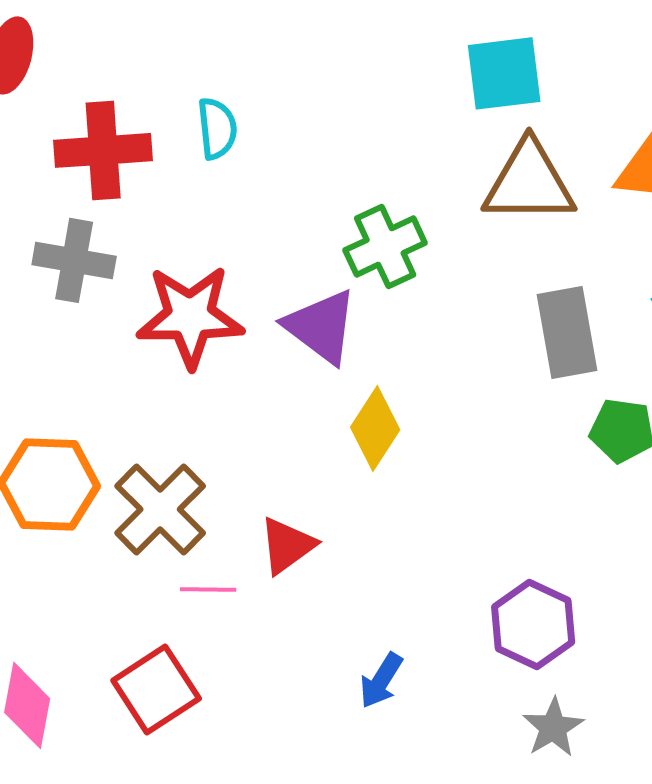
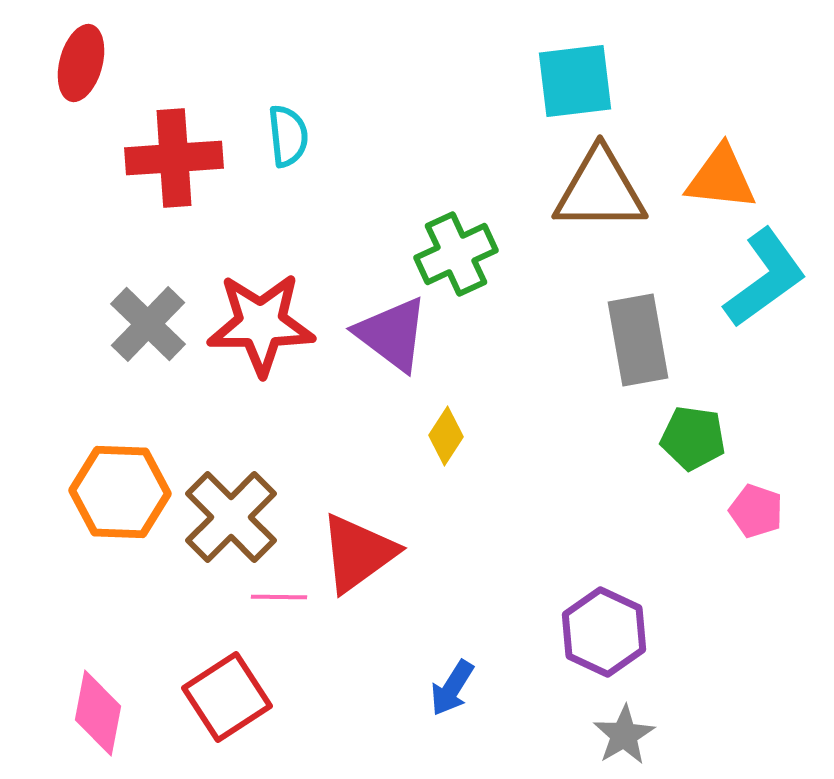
gray cross: (74, 260) -> (148, 324), moved, turned 34
yellow diamond: (375, 428) -> (446, 436), size x0.7
red triangle: (287, 545) -> (358, 553), size x1.4

